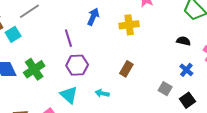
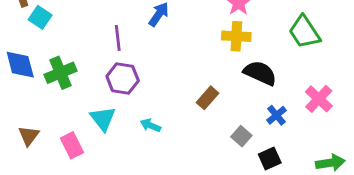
yellow cross: (129, 25) -> (236, 36), moved
cyan square: (13, 34) -> (40, 17), turned -35
black semicircle: (184, 41) -> (260, 73), moved, size x1.6
brown rectangle: (126, 69) -> (207, 98), moved

